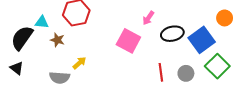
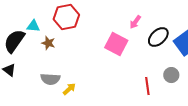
black ellipse: (172, 34) -> (158, 37), turned -30
yellow arrow: (79, 63) -> (69, 89), moved
red line: (161, 72) -> (147, 86), moved

